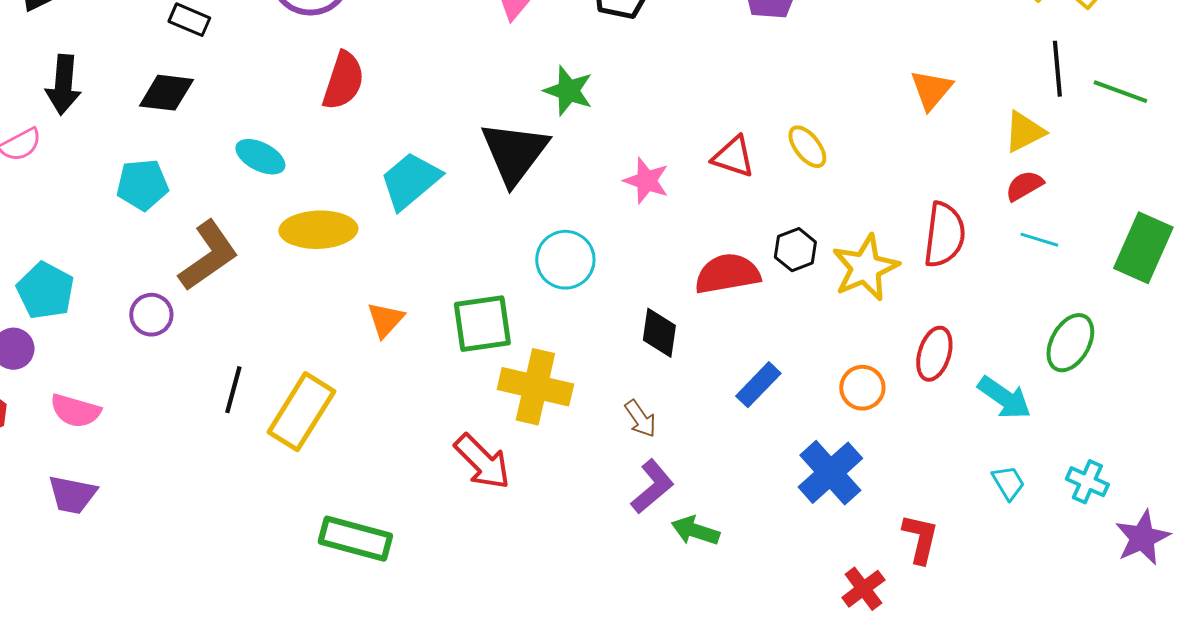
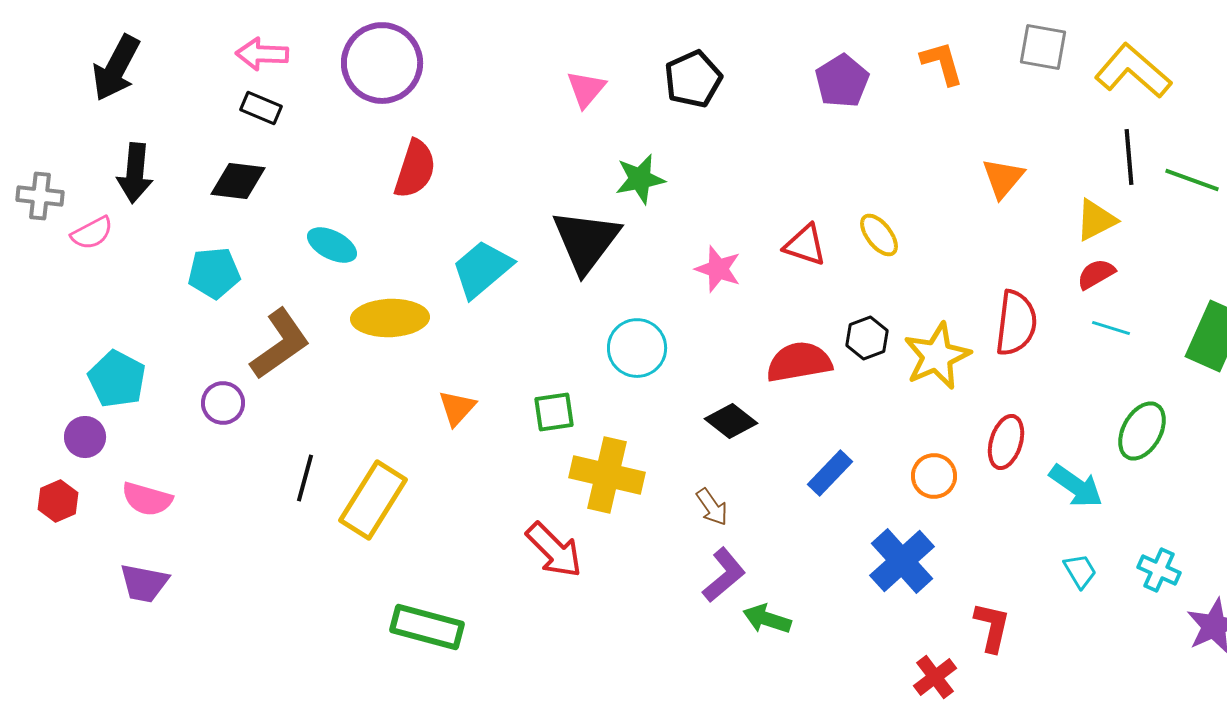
green star: (568, 91) -> (640, 179), turned -30
green square: (482, 324) -> (554, 412), size x0.7
black diamond: (659, 333) -> (731, 421), turned -60

